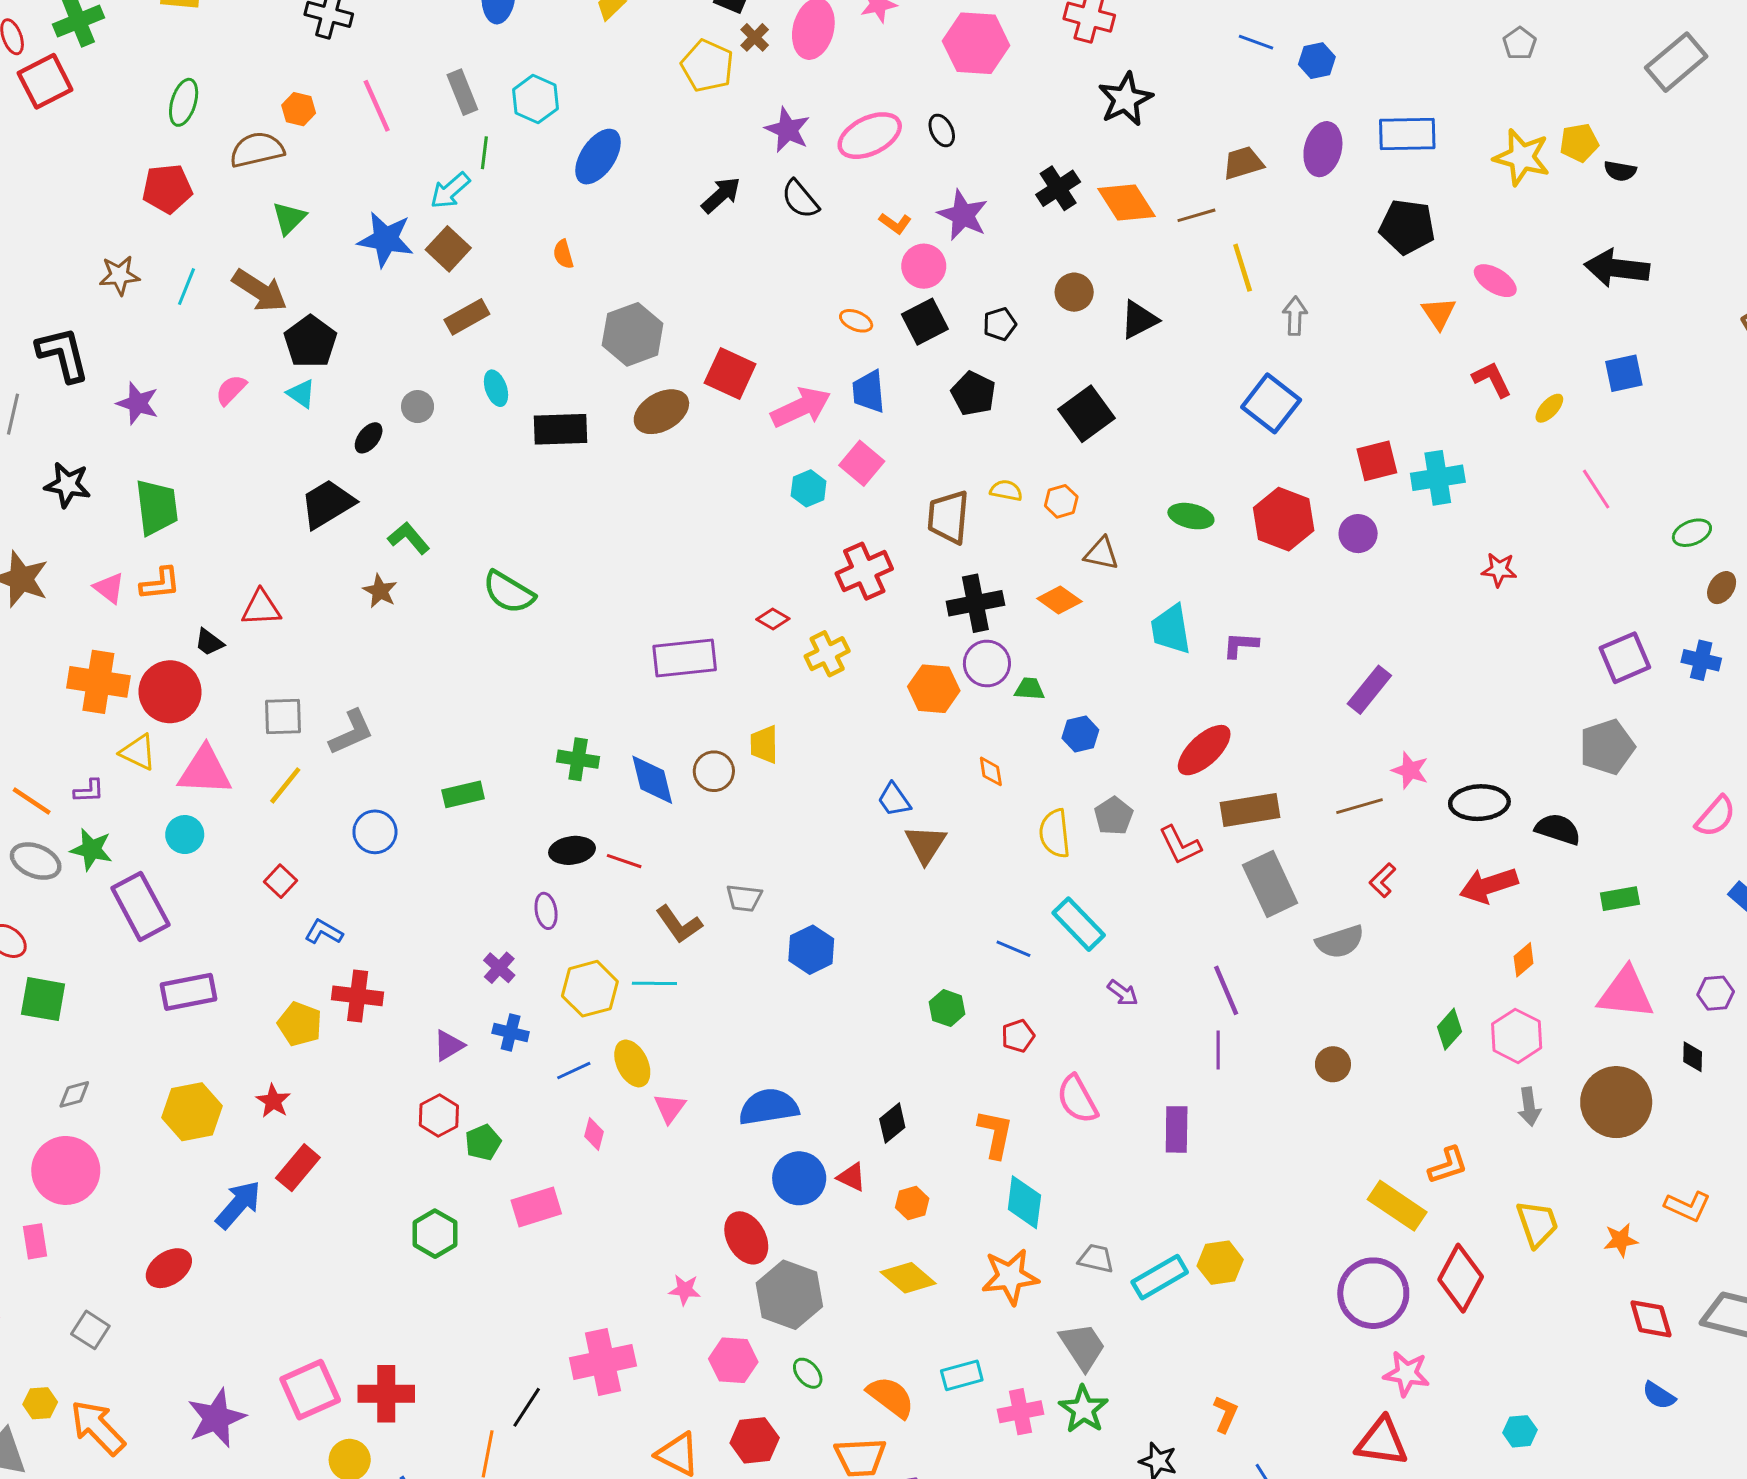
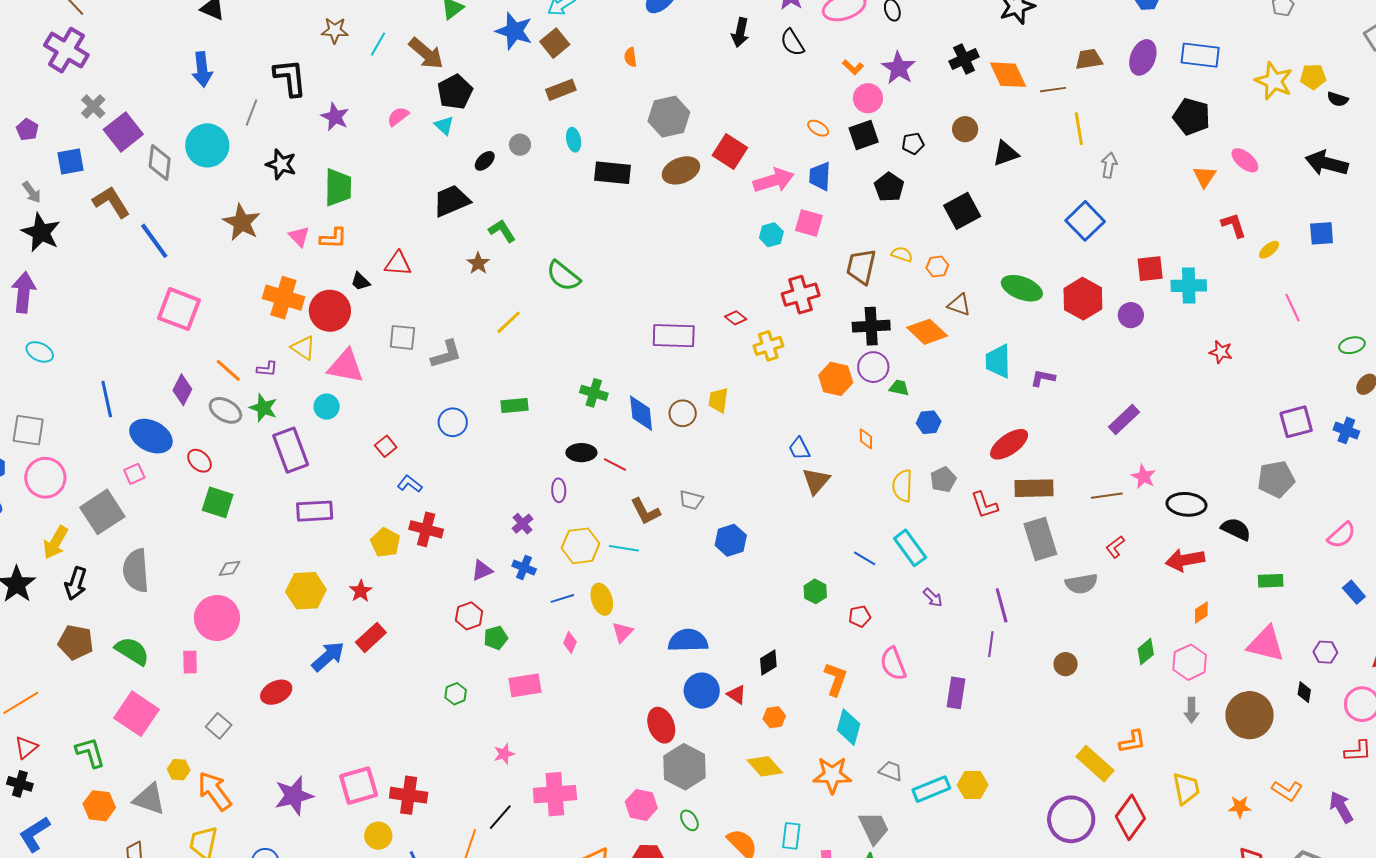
black arrow: (721, 195) -> (740, 33), turned 136
pink square: (862, 463) -> (809, 223), turned -32
green ellipse: (1191, 516) -> (1022, 288), size x1.4
orange diamond: (1059, 600) -> (927, 332), size x1.4
yellow line: (285, 785) -> (509, 322), moved
green hexagon: (435, 1234) -> (456, 694), size x0.7
pink star: (685, 1290) -> (504, 754), moved, turned -30
cyan rectangle: (962, 1375) -> (791, 836), turned -76

